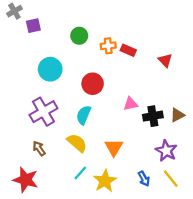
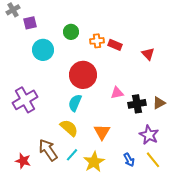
cyan circle: (50, 69) -> (43, 50), moved
red circle: (93, 84) -> (83, 75), size x1.4
purple cross: (43, 112) -> (25, 100), moved
brown arrow: (39, 148) -> (48, 150), moved, size x1.6
red star: (26, 180) -> (23, 161), size x0.7

